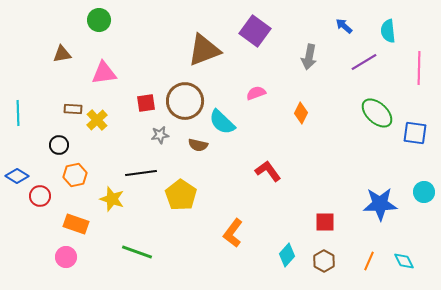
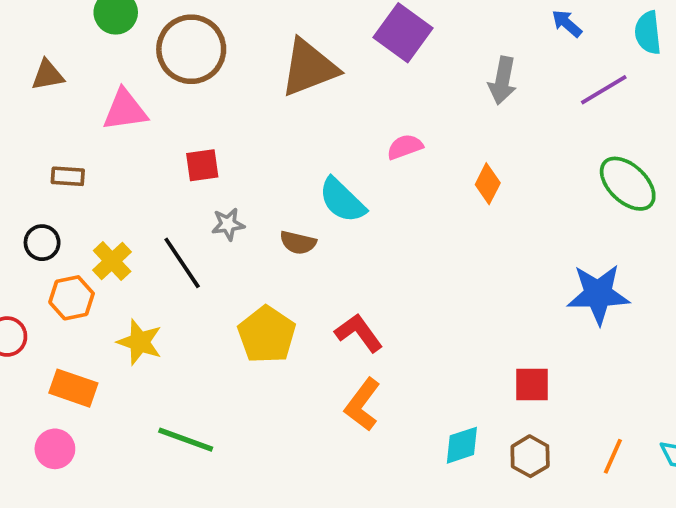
brown circle: (185, 101) -> (191, 49), moved
yellow cross: (97, 120) -> (112, 261), moved
red L-shape: (268, 171) -> (359, 333), moved
black line: (141, 173) -> (182, 263), moved, turned 64
blue star: (380, 204) -> (598, 294), moved
cyan diamond: (287, 255) -> (462, 445), turned 30

